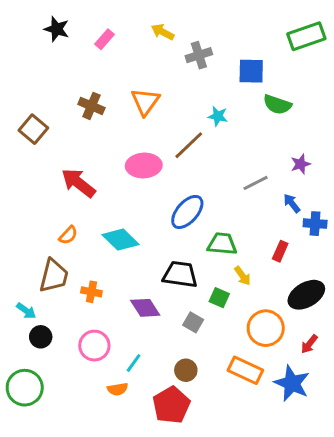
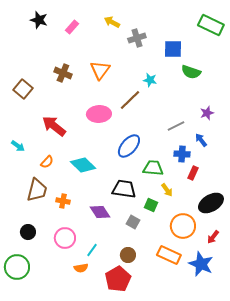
green rectangle: (306, 36) -> (211, 25), turned 45
blue cross: (315, 224) -> (182, 154), moved
cyan arrow: (26, 311) -> (18, 146), moved

